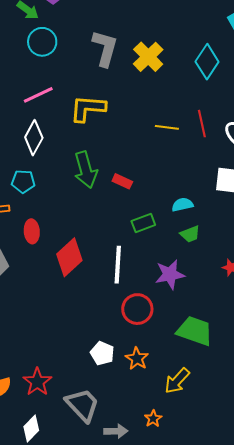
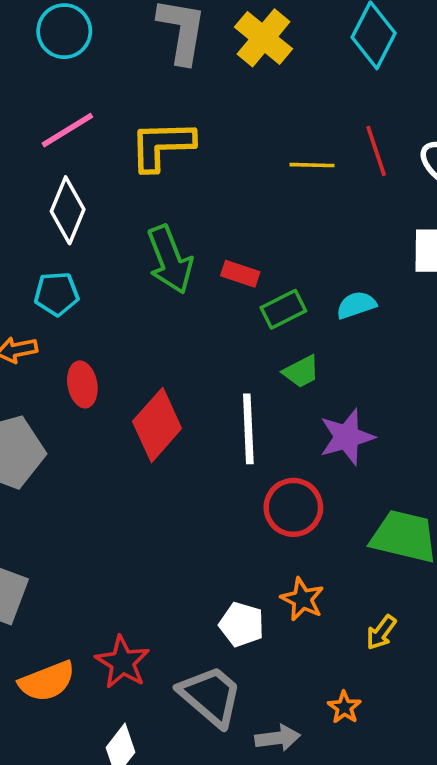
green rectangle: (143, 223) -> (283, 309), moved
green trapezoid: (190, 234) -> (301, 372), moved
white pentagon: (102, 353) -> (242, 624), moved
yellow arrow: (177, 381) -> (381, 632), size x0.7

